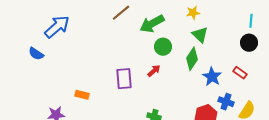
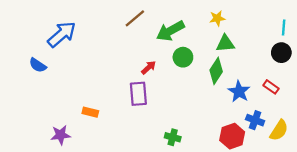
green triangle: (200, 35) -> (225, 43), turned -48
red arrow: (154, 71) -> (149, 67), moved

